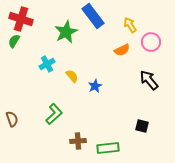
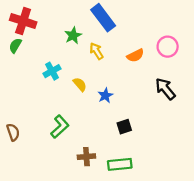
yellow arrow: (130, 25) -> (96, 51), moved
green star: (66, 32) -> (73, 35), size x0.7
black square: (142, 126) -> (124, 127), moved, turned -32

